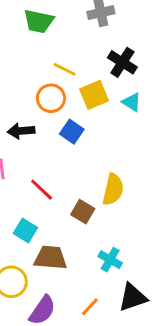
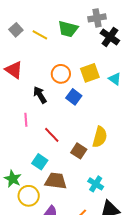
green trapezoid: (39, 21) -> (68, 29), moved
black cross: (122, 62) -> (110, 37), moved
yellow line: (65, 69) -> (40, 35), moved
black arrow: (21, 131) -> (40, 95), turned 60

